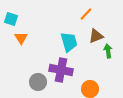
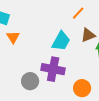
cyan trapezoid: (69, 42) -> (61, 41), turned 45

